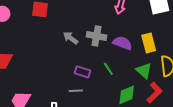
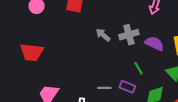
gray cross: (96, 36) -> (129, 35), turned -30
purple rectangle: (83, 72) -> (127, 87), moved

